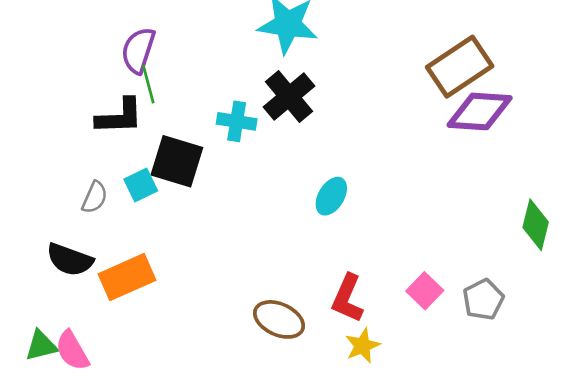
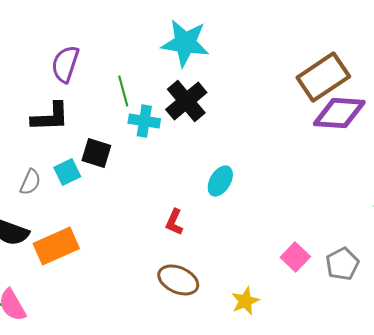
green line: (148, 84) -> (123, 91), moved
black square: (177, 161) -> (96, 153), size x0.7
red L-shape: (348, 298) -> (174, 222), moved, size x0.7

